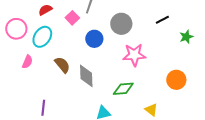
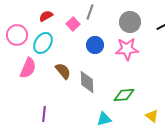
gray circle: (121, 24) -> (130, 22), moved
pink star: (134, 55) -> (127, 49), moved
pink semicircle: (27, 62) -> (28, 68), size x1.5

